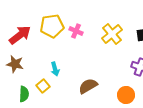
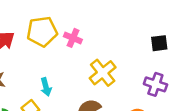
yellow cross: (112, 34) -> (103, 73), moved

